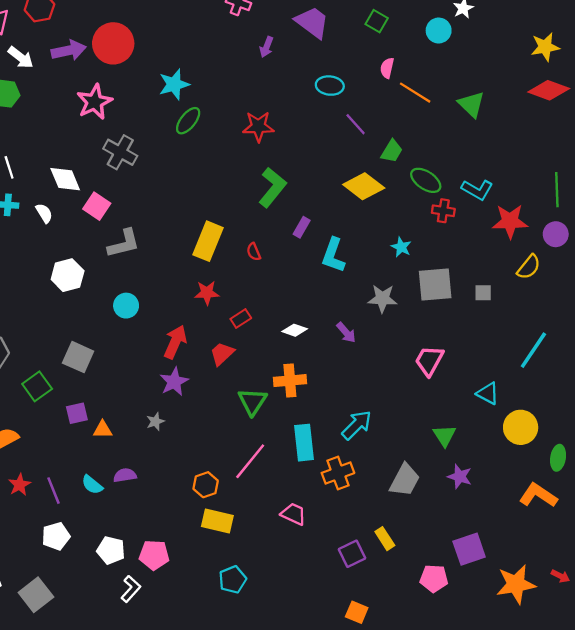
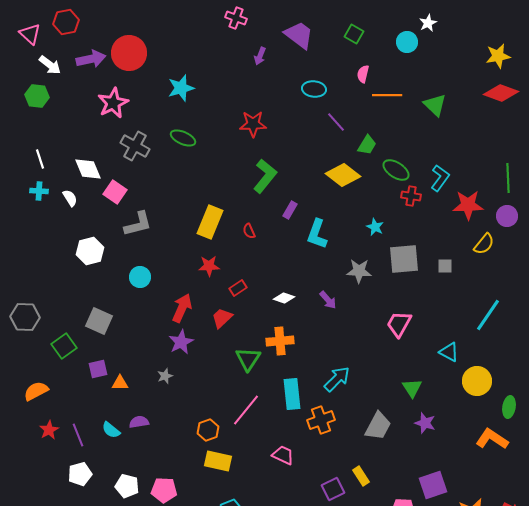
orange line: (415, 93) -> (387, 95), turned -32
green ellipse: (188, 121) -> (183, 138), moved, turned 75
cyan L-shape: (477, 190) -> (440, 178), turned -84

